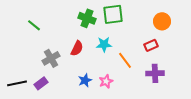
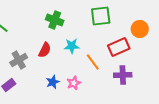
green square: (113, 14) -> (101, 16), moved
orange circle: (162, 21) -> (140, 29), moved
red rectangle: (151, 45) -> (119, 47), size x1.5

